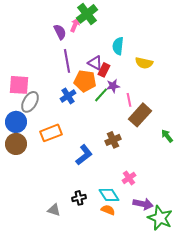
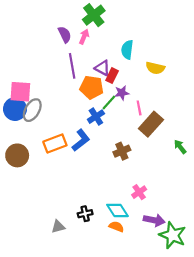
pink arrow: (75, 25) -> (84, 37), moved
blue cross: (68, 96) -> (96, 117), moved
blue circle: (16, 122) -> (15, 109), moved
blue L-shape: (84, 155) -> (81, 140), moved
gray triangle: (54, 210) -> (58, 227), turned -32

